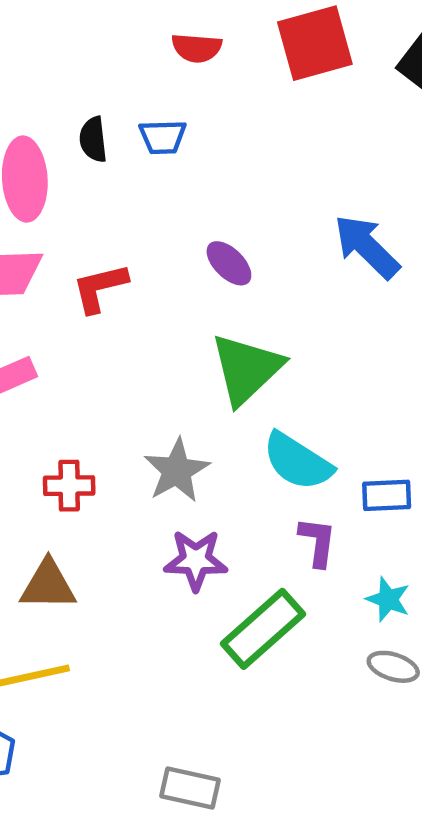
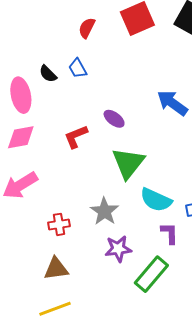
red semicircle: (197, 48) -> (87, 28), turned 120
blue trapezoid: (163, 137) -> (78, 68), turned 70
black semicircle: (93, 139) -> (48, 74), turned -30
red L-shape: (100, 288) -> (76, 137), moved

